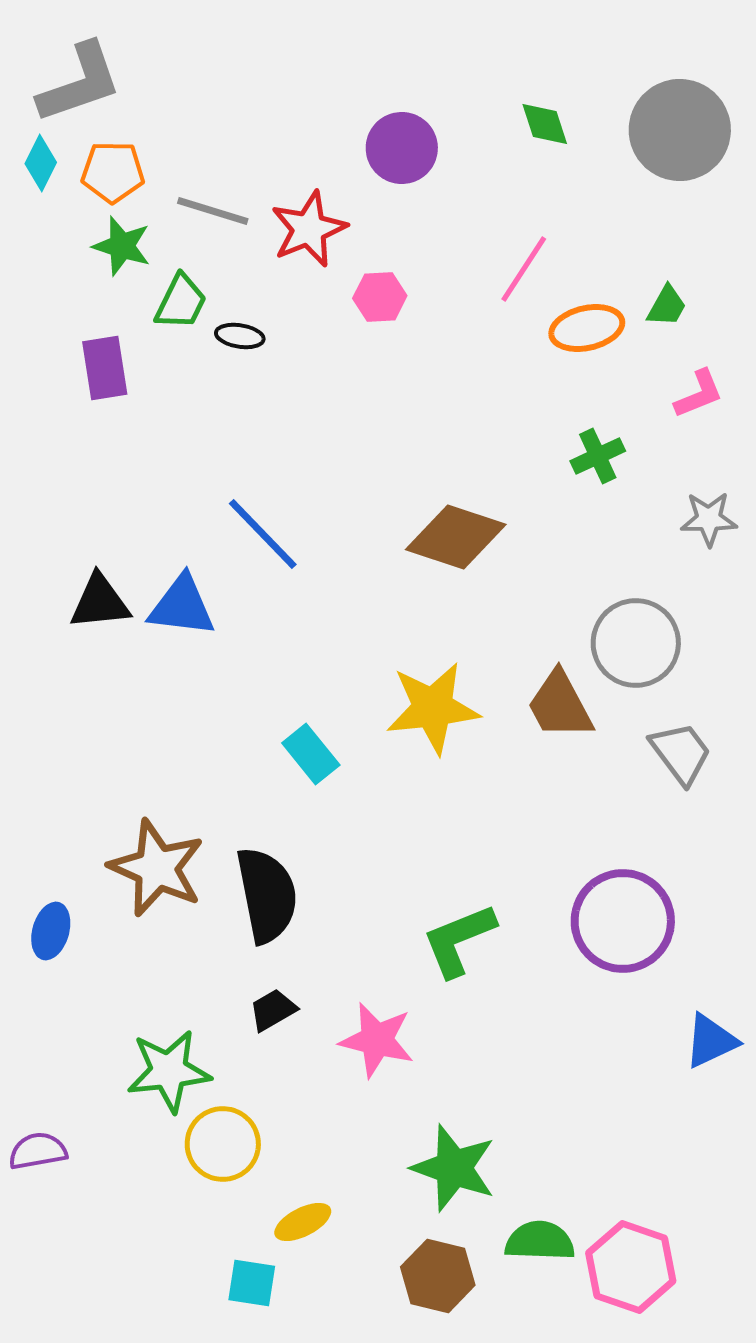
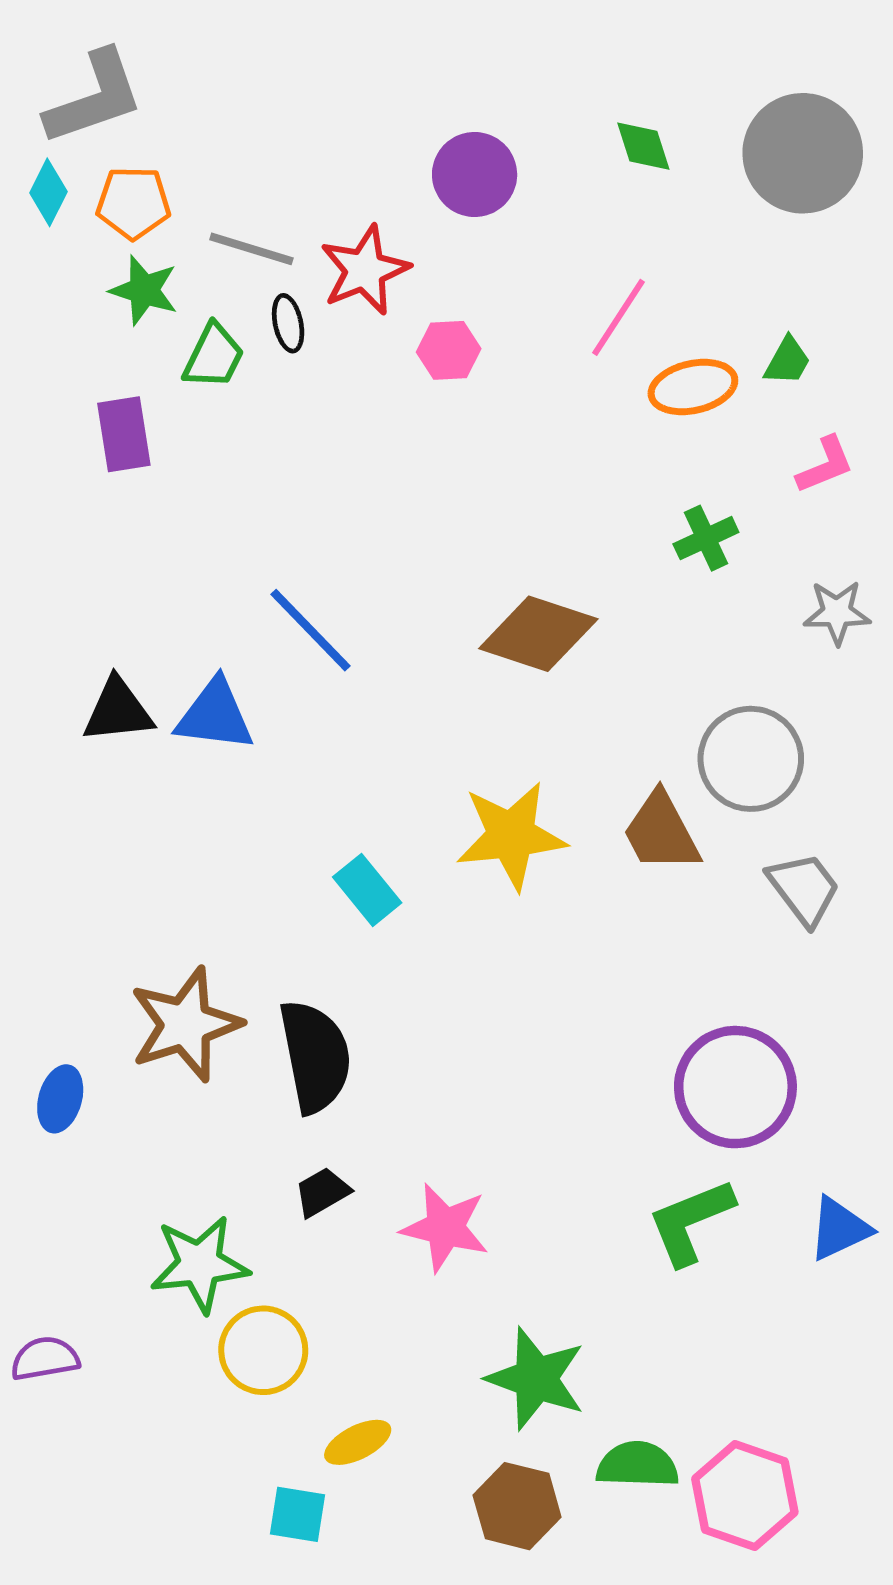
black ellipse: (240, 336) -> (288, 323), moved, turned 69
brown star: (157, 868) -> (185, 1024), turned 30
green L-shape: (459, 940) -> (691, 1222), moved

